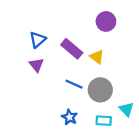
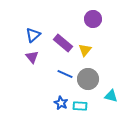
yellow triangle: (97, 57) -> (85, 50), turned 32
cyan triangle: (126, 109) -> (111, 96), turned -32
cyan rectangle: (104, 121) -> (80, 106), moved

